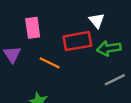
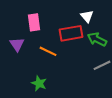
green arrow: (109, 48) -> (97, 39), turned 36

